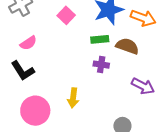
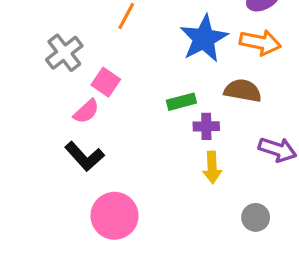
pink square: (66, 15) -> (106, 82), moved
green rectangle: (100, 39) -> (181, 102), moved
yellow arrow: (73, 98) -> (212, 167), moved

